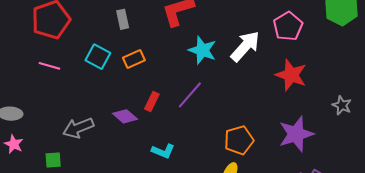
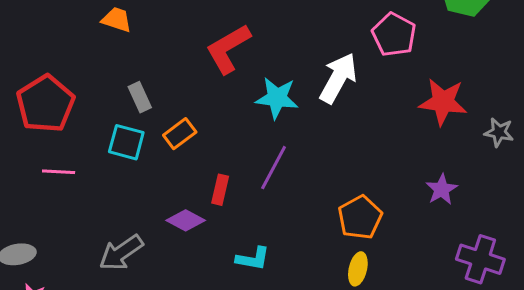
gray rectangle: (123, 19) -> (140, 97), moved
red star: (291, 75) -> (443, 102), moved
purple star: (296, 134) -> (442, 189), size x0.6

